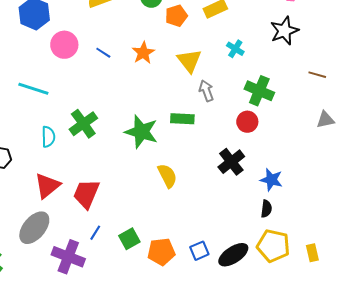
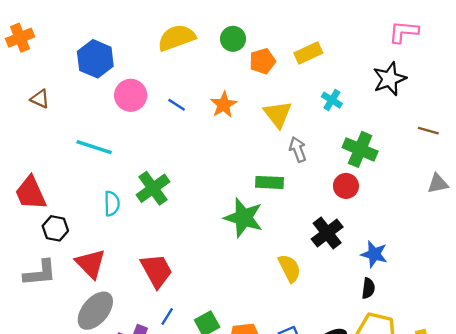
green star: (141, 132) -> (244, 218), moved
yellow semicircle: (167, 176) -> (289, 268), moved
red triangle: (47, 186) -> (91, 264), moved, turned -36
red trapezoid: (86, 194) -> (157, 271), turned 128

